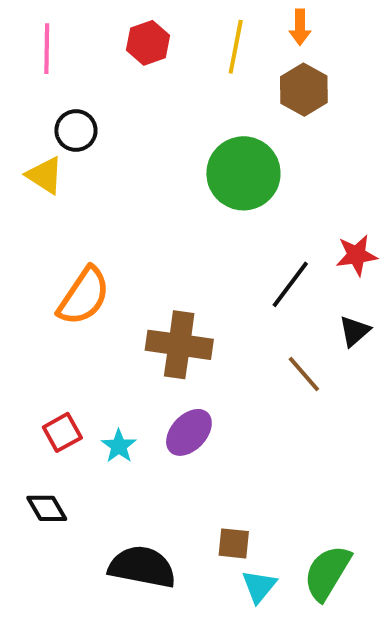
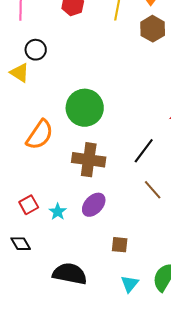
green circle: (243, 173) -> (85, 108), moved
black line: (290, 284) -> (144, 151), moved
brown line: (304, 374) -> (153, 190), moved
brown square: (234, 543) -> (120, 245), moved

